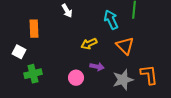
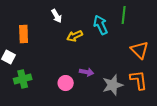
yellow arrow: (89, 44) -> (75, 36), moved
orange triangle: (125, 46) -> (140, 50), moved

